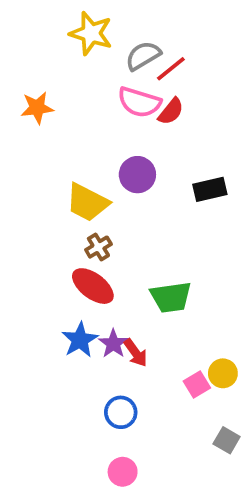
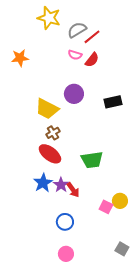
pink semicircle: (139, 102) -> (75, 55), size x0.6
pink square: (197, 384) -> (106, 207), turned -32
gray square: (227, 440) -> (122, 249), moved

